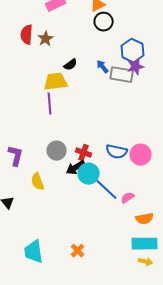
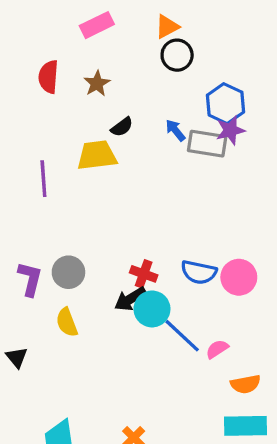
brown star: (46, 39) -> (97, 83), moved
purple line: (50, 104) -> (43, 179), moved
gray circle: (57, 151) -> (68, 272), moved

